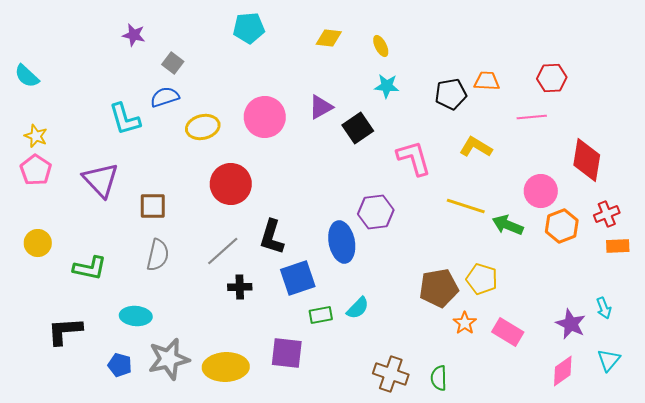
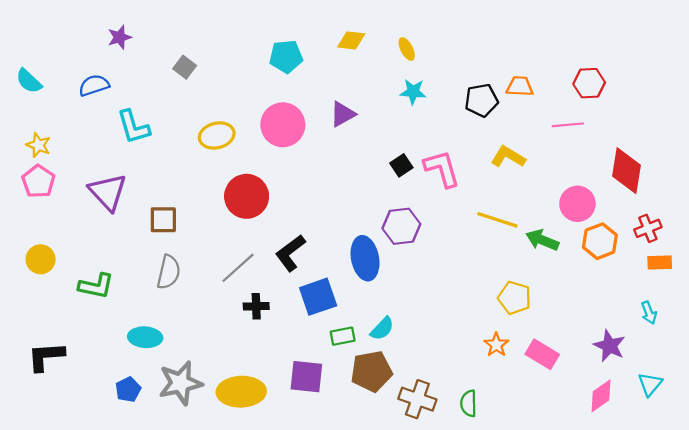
cyan pentagon: (249, 28) -> (286, 56), moved
purple star: (134, 35) -> (120, 37), moved, turned -30
blue semicircle: (165, 97) -> (94, 85), moved
black square: (358, 128) -> (401, 165), moved, size x0.7
black L-shape: (272, 237) -> (290, 253), turned 36
brown pentagon: (439, 288) -> (371, 371), moved
cyan arrow: (604, 308) -> (649, 313), moved
black L-shape: (65, 331) -> (46, 356), moved
blue pentagon: (120, 365) -> (128, 390), turned 30

